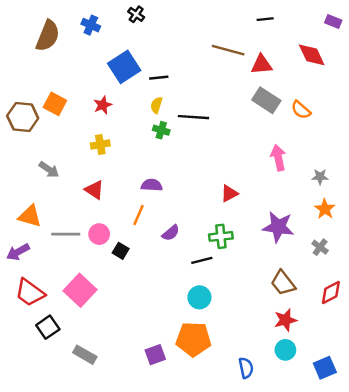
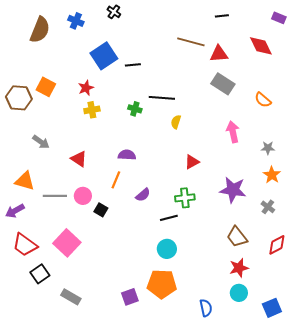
yellow semicircle: (156, 105) -> (176, 122), moved
orange semicircle: (301, 110) -> (263, 100), moved
yellow cross: (100, 144) -> (92, 110), moved

